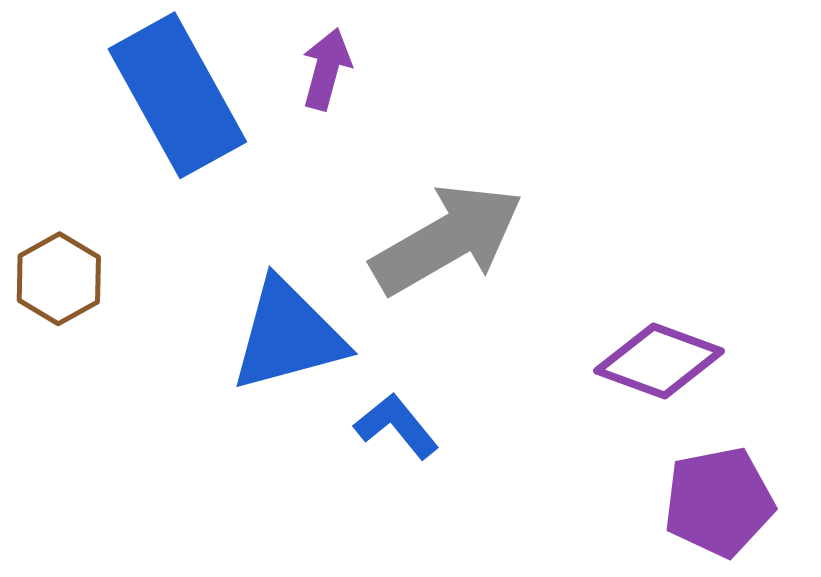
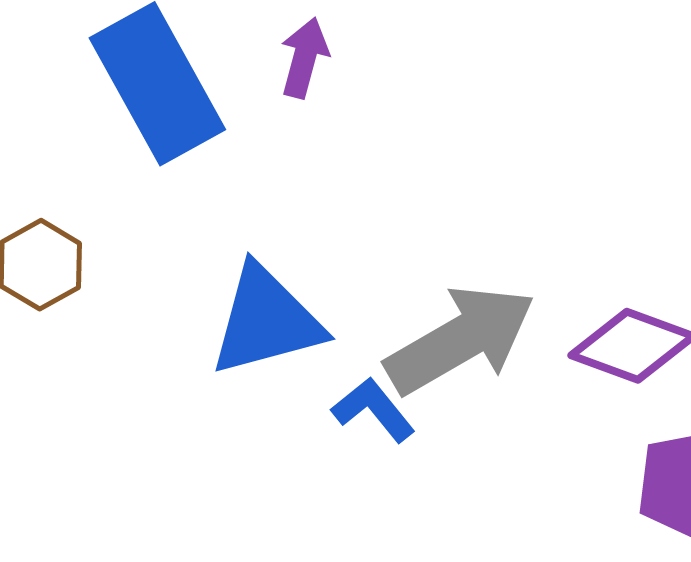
gray arrow: (447, 239) -> (460, 340), moved

